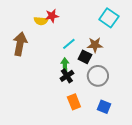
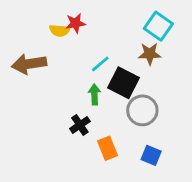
brown arrow: (20, 44) -> (29, 64), turned -110
brown star: (95, 45) -> (150, 54), moved
black square: (85, 57) -> (123, 83), size x1.5
black cross: (67, 76) -> (80, 125), moved

